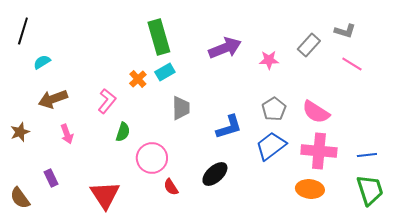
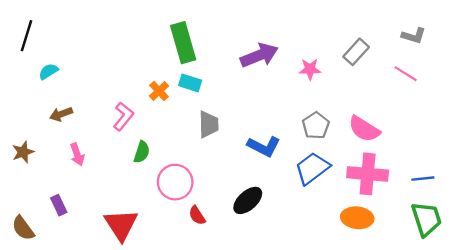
gray L-shape: (345, 31) -> (414, 36), moved
cyan rectangle: (165, 72) -> (190, 83), turned 48
brown arrow: (53, 99) -> (61, 114), size x0.7
blue L-shape: (229, 127) -> (264, 146), turned 44

